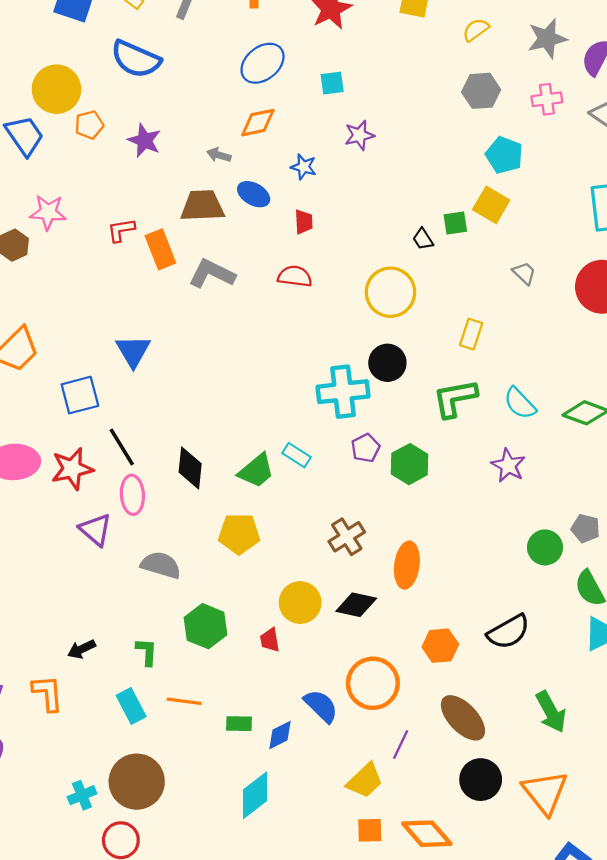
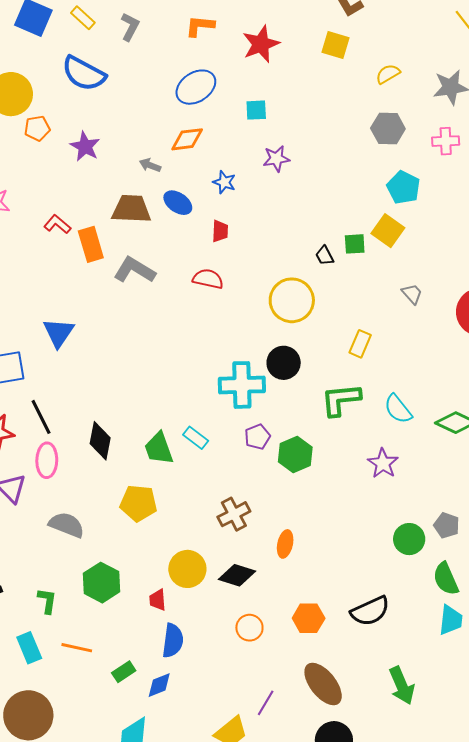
red L-shape: (121, 230) -> (57, 224), turned 44
green trapezoid: (256, 471) -> (159, 448), turned 105
orange ellipse: (407, 565) -> (285, 544), size x0.7
orange circle: (373, 683) -> (249, 628), moved, size x0.6
blue semicircle: (321, 706) -> (173, 641), moved, turned 48
green rectangle: (239, 724) -> (124, 672), turned -40

